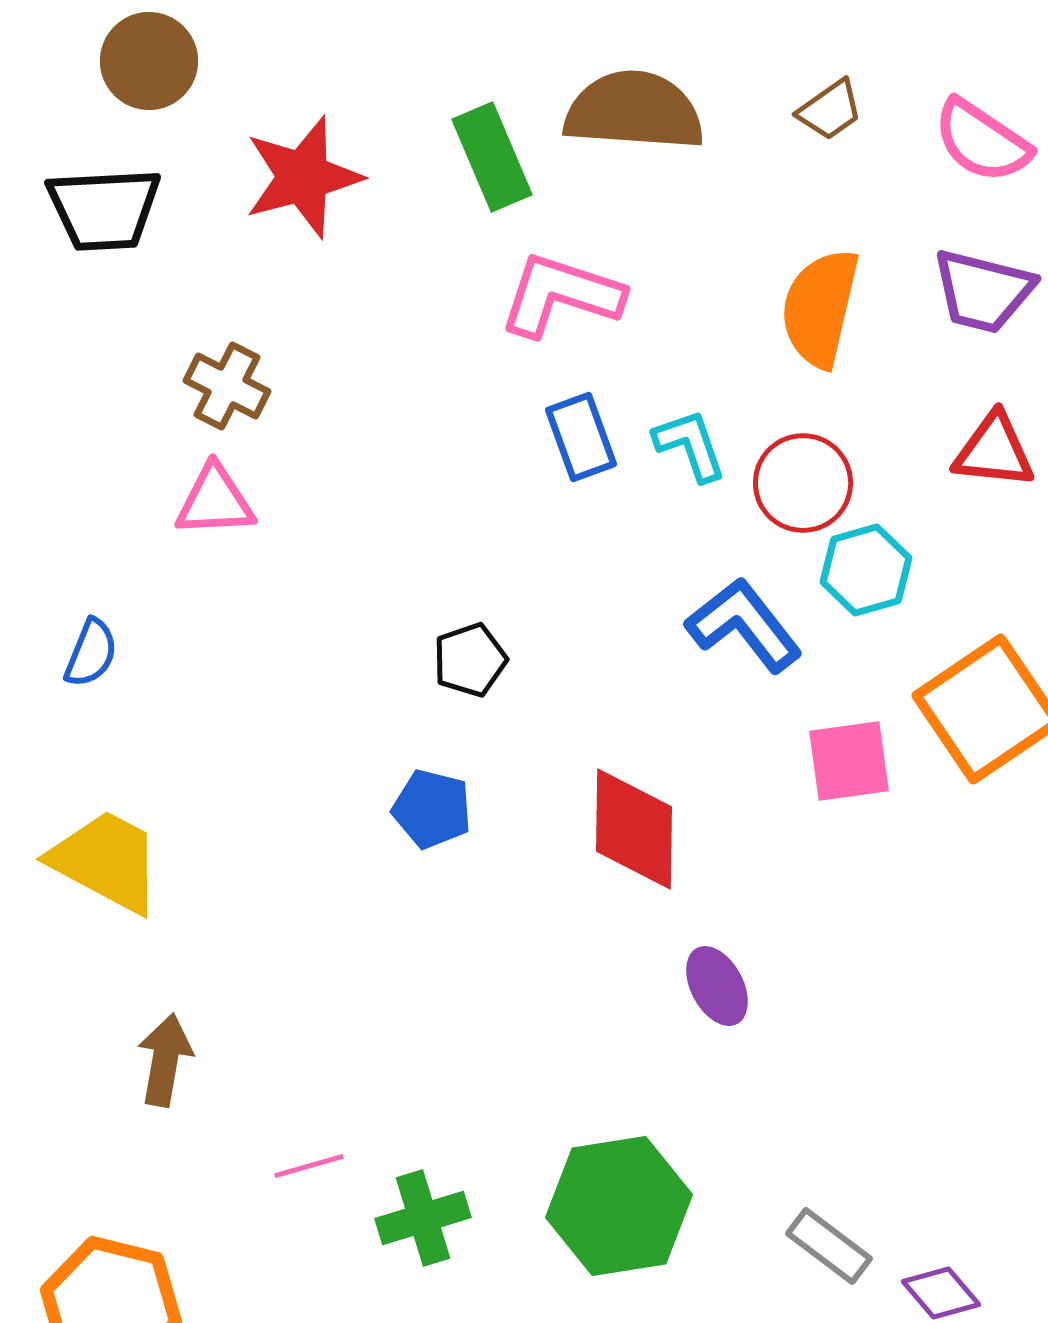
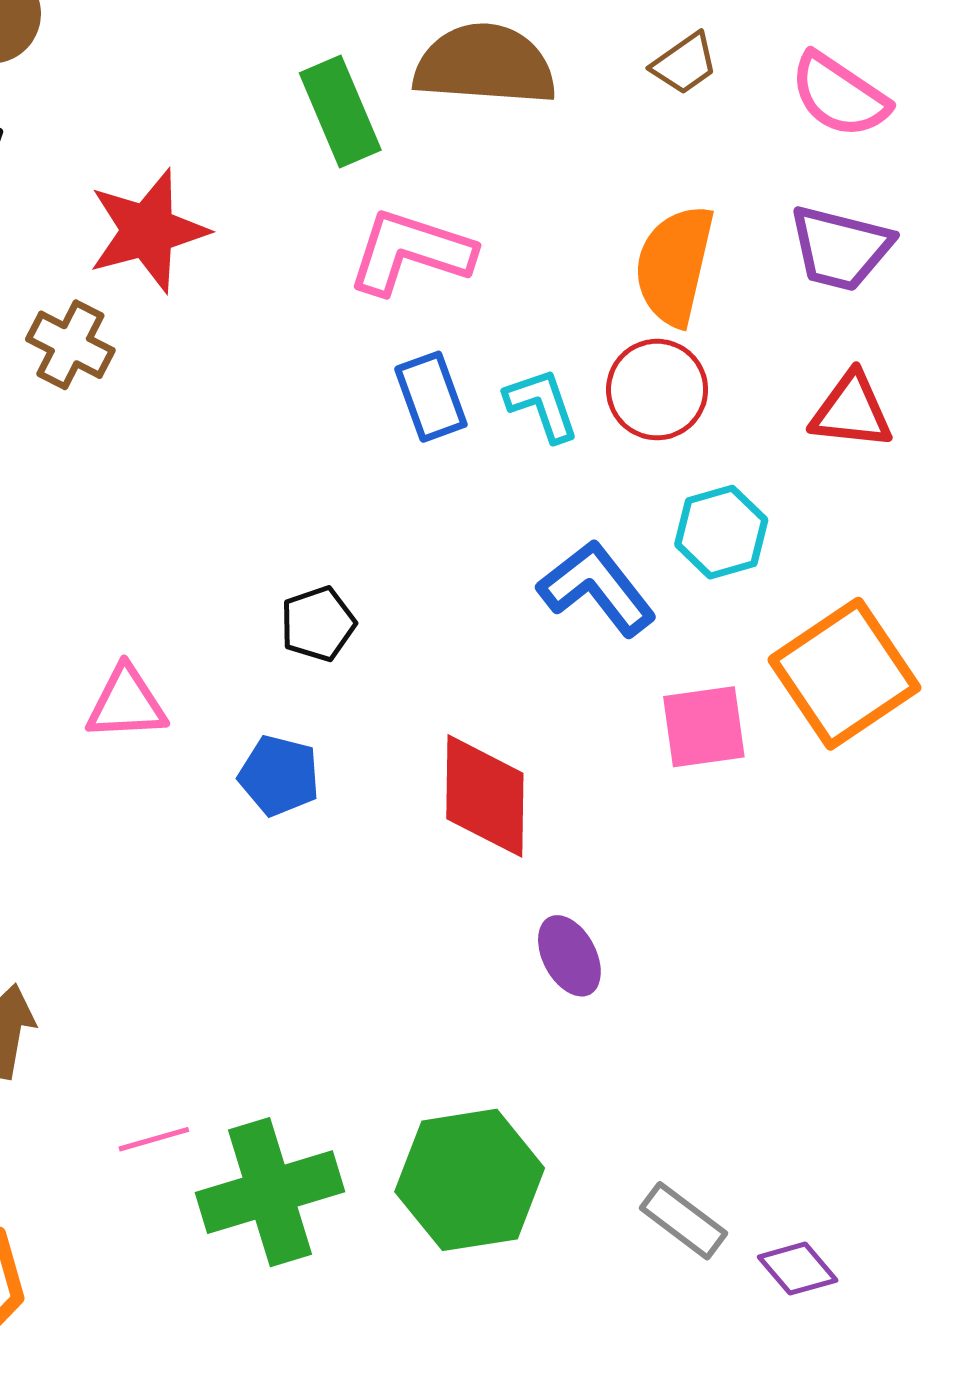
red star: (303, 177) -> (148, 231), moved
red circle: (803, 483) -> (657, 390), moved
pink triangle: (215, 501) -> (126, 703), moved
green cross: (423, 1218) -> (270, 1192), size x1.5

